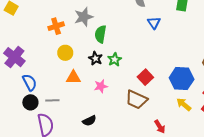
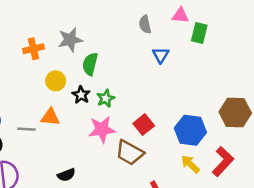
yellow circle: (65, 53) -> (56, 81), moved
pink star: (101, 86) -> (102, 129), moved, size x1.5
gray line: (52, 100) -> (26, 129), moved

